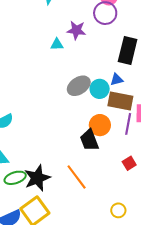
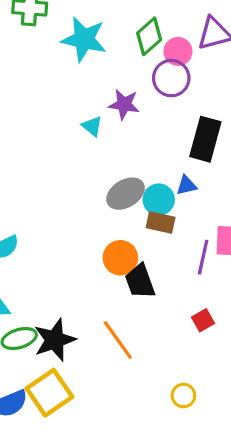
cyan triangle: (57, 44) -> (92, 126), turned 40
brown rectangle: (120, 101) -> (161, 222), moved, size x0.7
orange circle: (100, 125) -> (120, 258), moved

